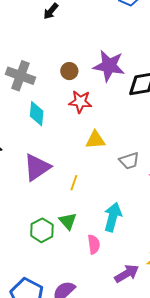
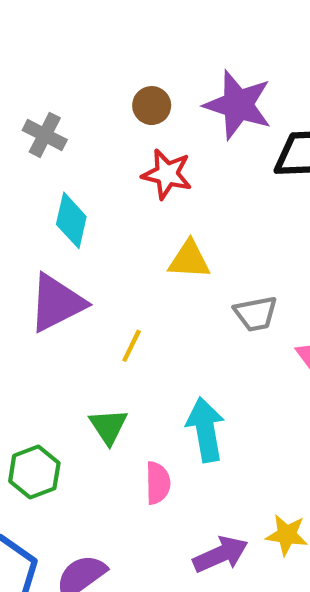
gray cross: (20, 76) -> (45, 135), moved, size x0.7
cyan diamond: (37, 114) -> (71, 220), moved
cyan arrow: (113, 217) -> (206, 430), turned -32
green hexagon: (42, 230) -> (34, 472), moved

